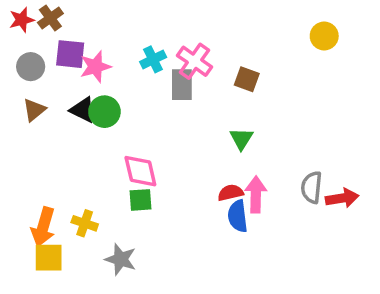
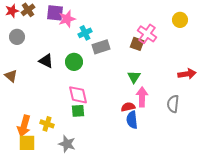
purple square: (70, 54) -> (55, 13), moved
pink cross: (195, 61) -> (147, 34), moved
pink star: (95, 67) -> (67, 19), moved
gray rectangle: (182, 85) -> (101, 47), turned 72
brown triangle: (34, 110) -> (11, 76), moved, turned -40
green circle: (104, 112) -> (74, 62), moved
pink arrow: (256, 194) -> (142, 97), moved
red arrow: (342, 198) -> (187, 74), moved

